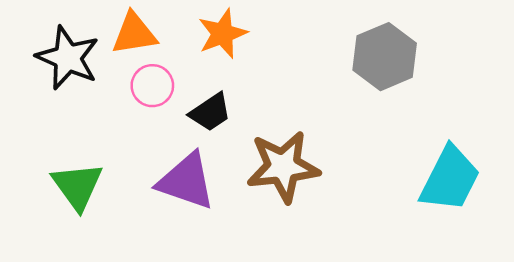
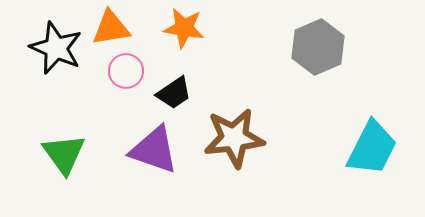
orange star: (223, 34) -> (184, 28), turned 30

